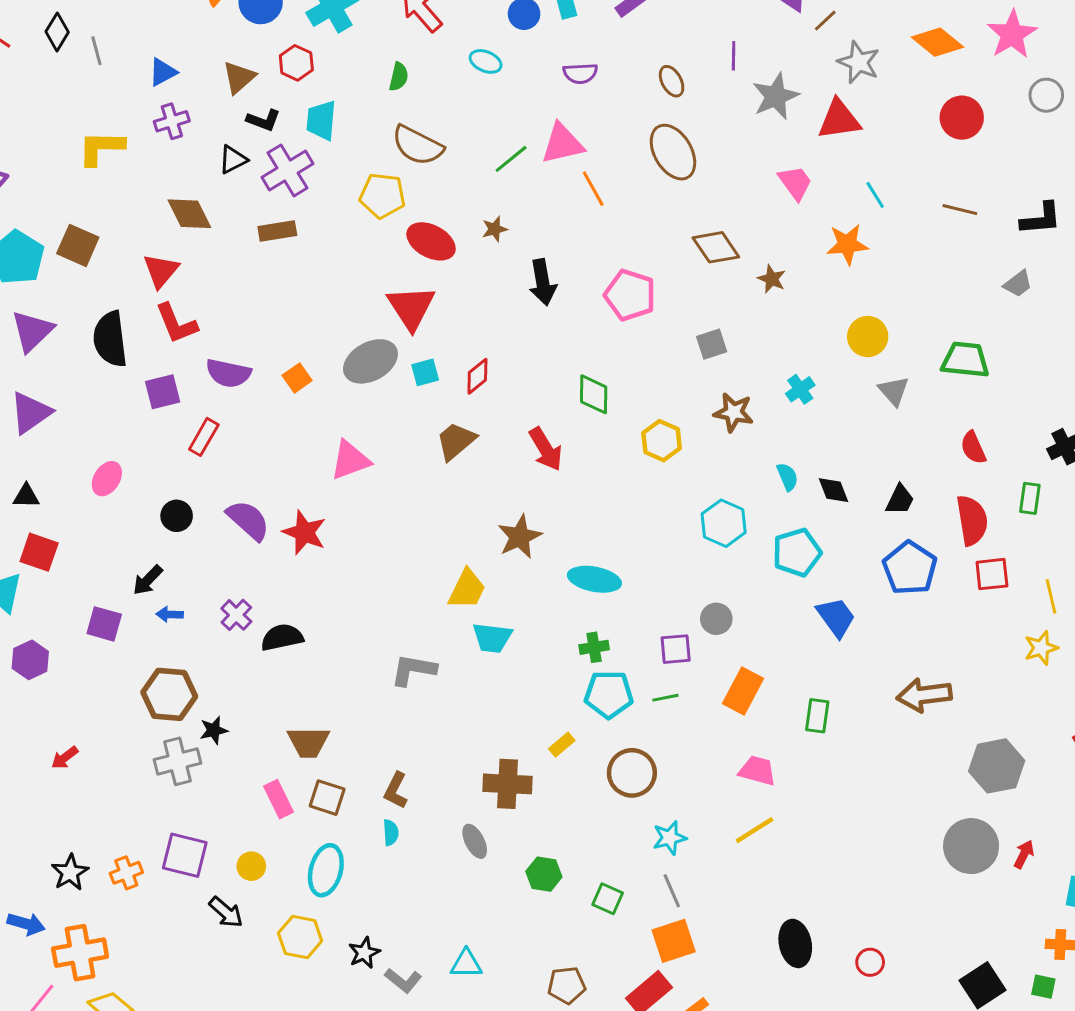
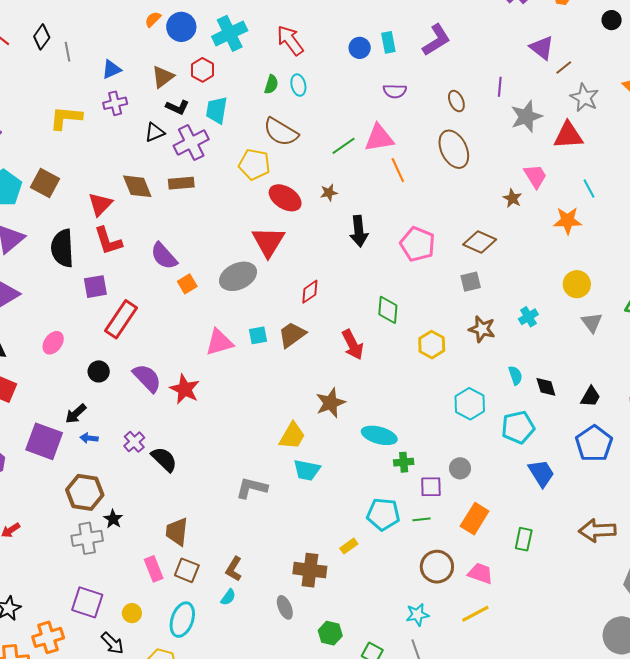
cyan ellipse: (486, 61) -> (298, 85), moved, turned 50
brown diamond: (189, 214) -> (137, 186), moved
brown diamond: (716, 247) -> (480, 242), moved, turned -36
brown star: (772, 279) -> (512, 198), moved
cyan square: (425, 372) -> (258, 335), moved
purple semicircle: (228, 373) -> (164, 256), moved, turned 32
red rectangle: (204, 437) -> (121, 319), size x1.5
purple square: (104, 624) -> (44, 441), size x1.5
black semicircle: (282, 637) -> (164, 459), turned 52
green cross: (594, 647) -> (404, 462), moved
black star: (214, 730) -> (113, 519), turned -30
brown trapezoid: (308, 742) -> (177, 532), turned 92
brown circle: (632, 773) -> (437, 567), moved
cyan semicircle: (391, 833) -> (228, 597), turned 36
orange cross: (126, 873) -> (48, 637), moved, size x1.4

